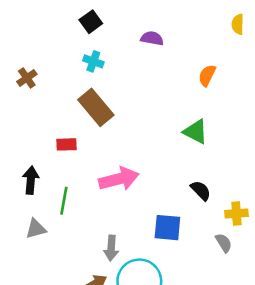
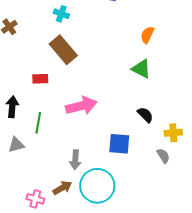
orange semicircle: (207, 75) -> (147, 35), moved

